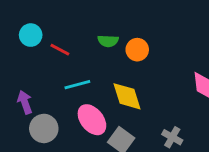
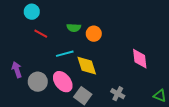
cyan circle: (31, 35) -> (32, 12), moved
cyan line: (77, 85) -> (65, 54), moved
gray circle: (44, 128) -> (38, 82), moved

